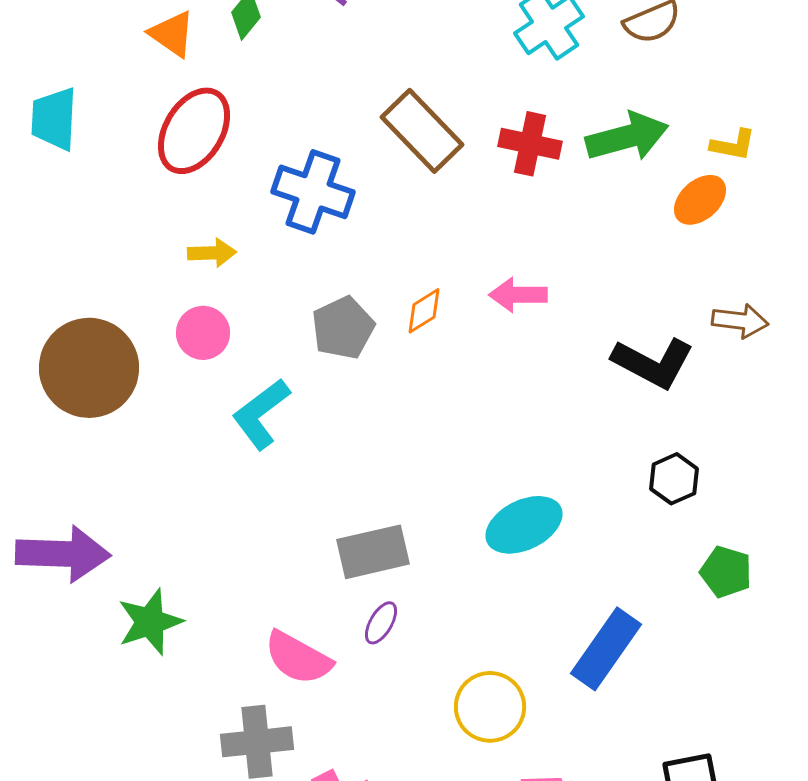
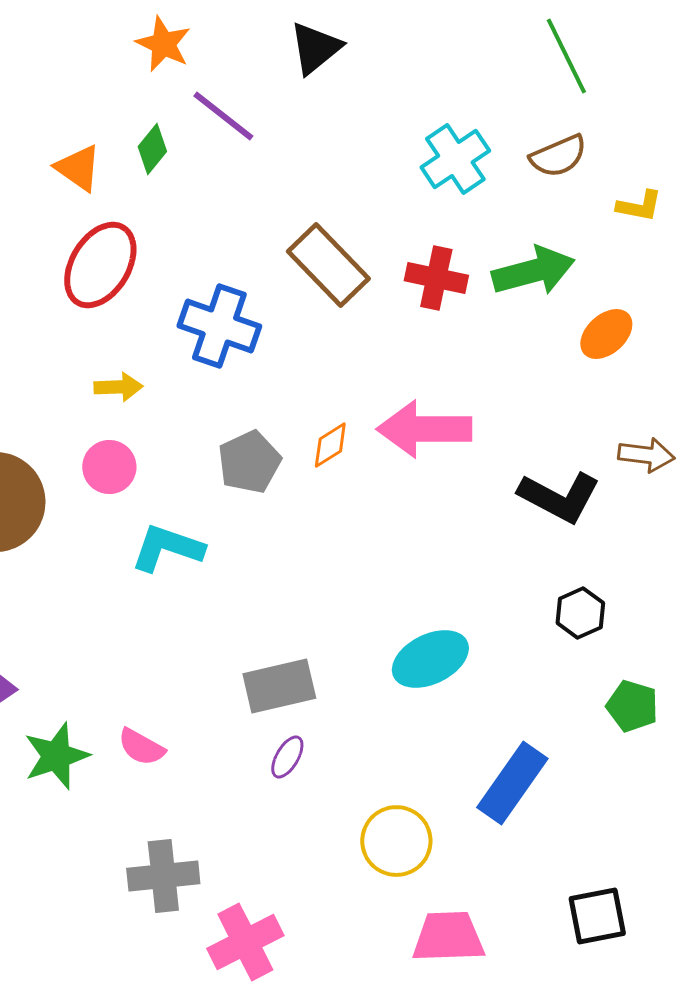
yellow L-shape: (733, 145) -> (639, 206), moved
pink arrow: (518, 295) -> (424, 429), size x1.6
cyan L-shape: (261, 414) -> (167, 548), turned 56
pink semicircle: (298, 658) -> (141, 747), moved, size x0.7

